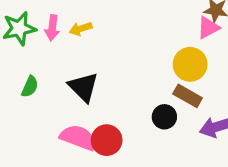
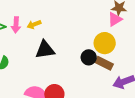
black triangle: (83, 87) -> (45, 50), moved, turned -50
black circle: (164, 117) -> (89, 57), moved

